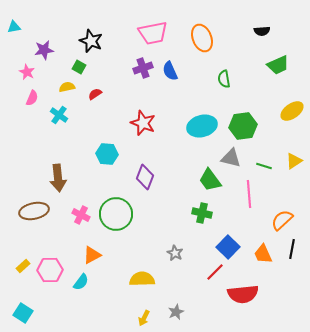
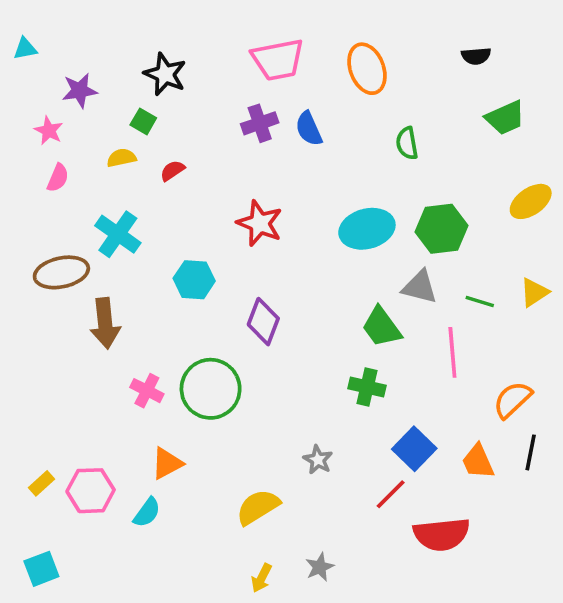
cyan cross: (59, 115) -> (118, 234), moved, size x1.4
brown ellipse: (34, 211) -> (61, 272), moved
yellow semicircle: (142, 279) -> (258, 507), turned -30
cyan square: (23, 313) -> (41, 569), turned 36

